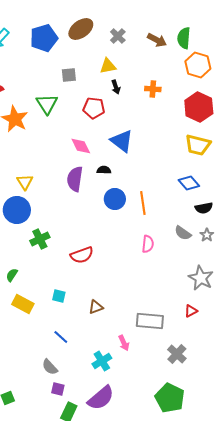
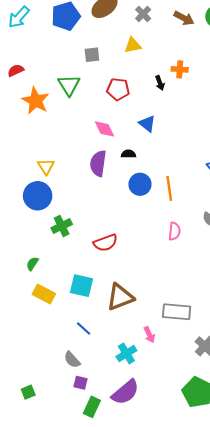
black arrow: (116, 87) -> (160, 83), moved
blue triangle: (122, 141) -> (147, 124), size x0.7
cyan square: (59, 296) -> (81, 286), size x1.6
brown triangle: (96, 307) -> (120, 297), size x1.8

